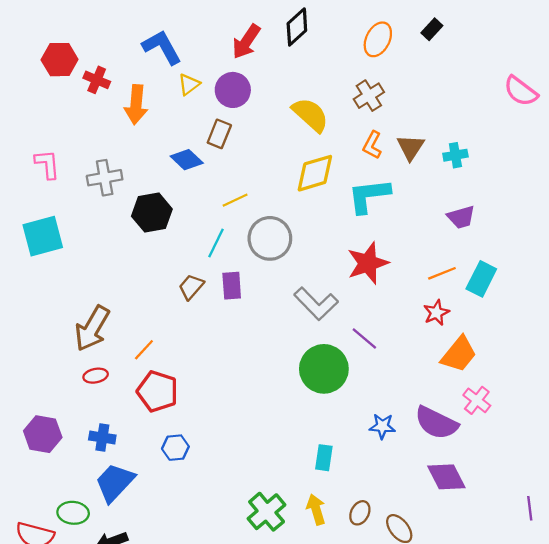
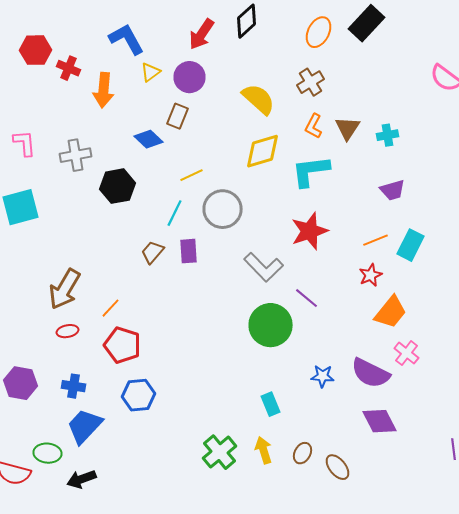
black rectangle: (432, 29) -> (366, 23), size x1.8
blue hexagon: (175, 448) -> (138, 395), size x1.4
cyan rectangle: (324, 458) -> (270, 404), turned -30

